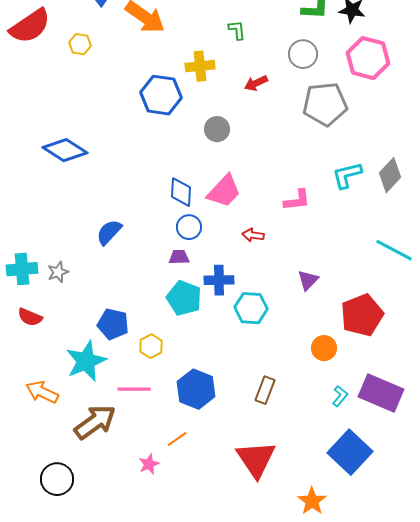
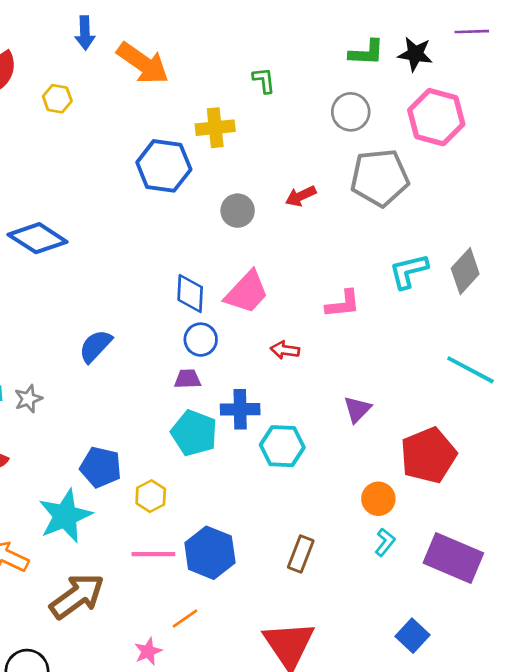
red arrow: (256, 83) -> (301, 196), moved
pink line: (134, 389) -> (153, 554), moved
cyan L-shape: (340, 396) -> (385, 542), moved
blue square: (350, 452) -> (413, 636), size x0.6

